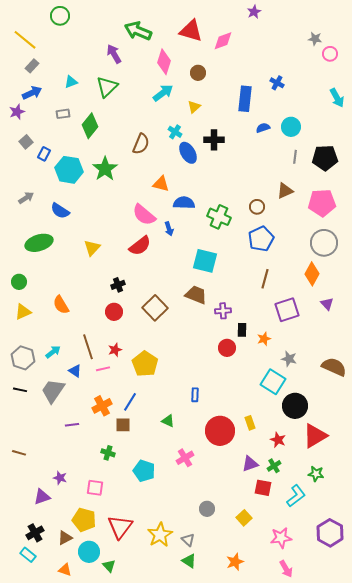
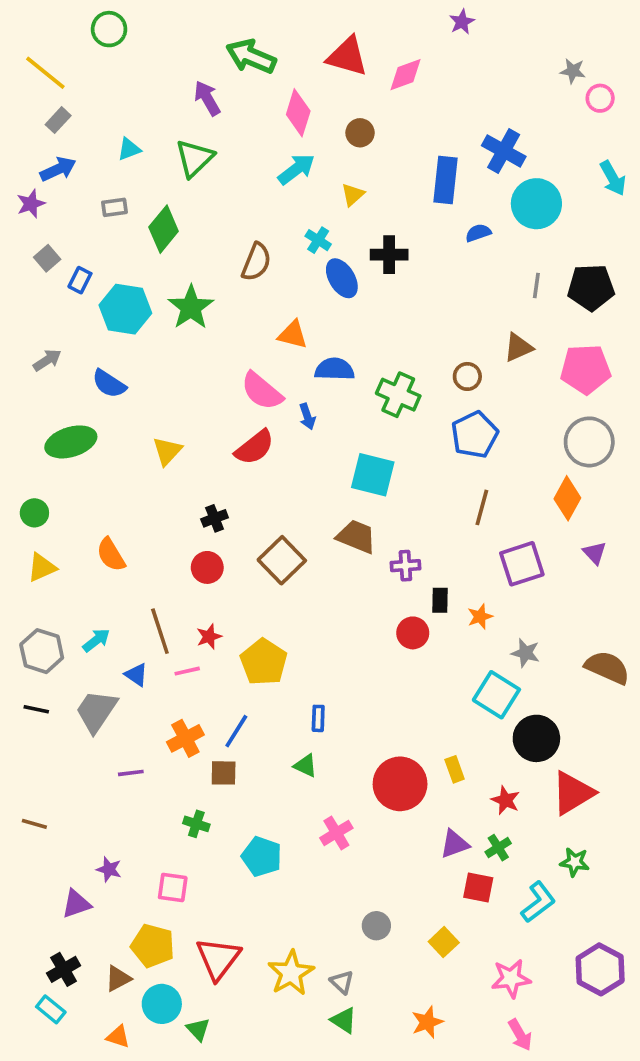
blue cross: (277, 83) -> (504, 151), size x1.6
cyan circle: (291, 127) -> (536, 204), moved, size x1.4
blue rectangle: (195, 395) -> (318, 718), moved

